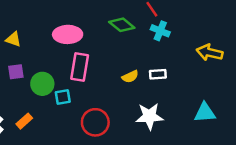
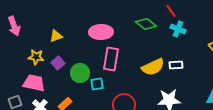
yellow triangle: (13, 39) -> (56, 36), turned -40
purple square: (16, 72) -> (58, 63), turned -32
yellow semicircle: (130, 77) -> (153, 67), size x1.6

